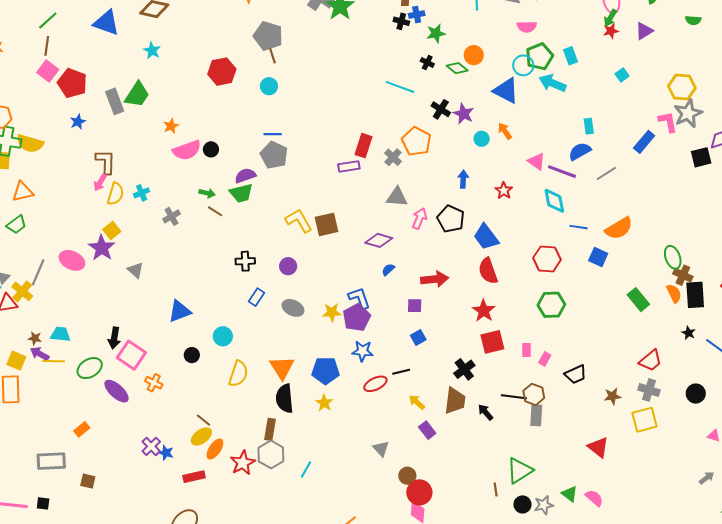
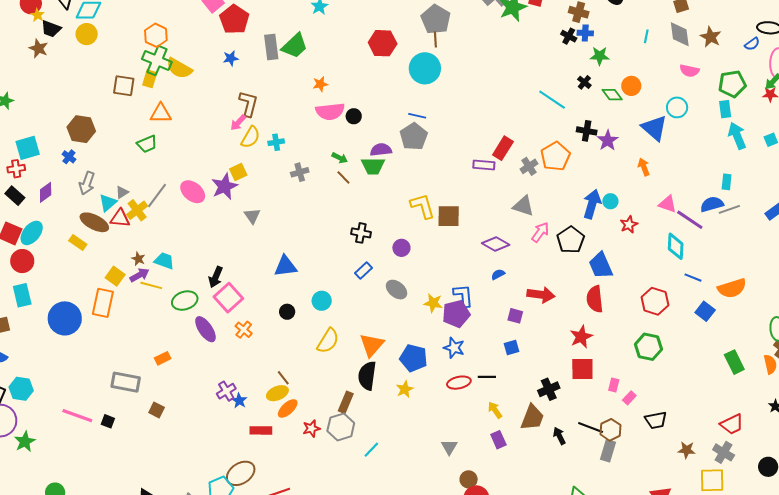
green pentagon: (539, 56) -> (732, 84), moved
cyan arrow: (553, 83) -> (737, 136), moved, turned 32
cyan circle: (269, 86) -> (425, 68), size x1.8
black cross: (441, 109) -> (587, 131), turned -36
cyan circle: (482, 139) -> (610, 201), moved
pink triangle: (537, 161) -> (668, 204), turned -30
gray line: (606, 173) -> (729, 209), moved
blue arrow: (463, 179) -> (592, 204), size x1.6
purple arrow: (40, 354) -> (139, 275), turned 108
red star: (243, 463) -> (311, 428), size x0.7

